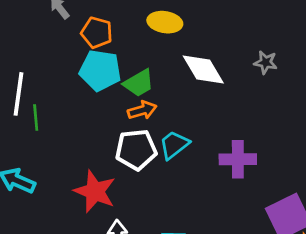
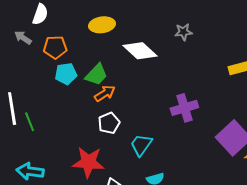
cyan pentagon: (100, 70) -> (66, 74), size x0.7
cyan trapezoid: (174, 145) -> (141, 145), moved
white pentagon: (136, 150) -> (109, 123), size x0.7

